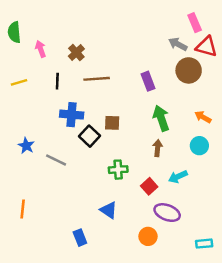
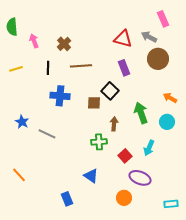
red triangle: (207, 47) -> (123, 39), moved
green arrow: (161, 118) -> (141, 113), moved
black square: (90, 136) -> (110, 91), moved
brown arrow: (158, 148) -> (114, 124), moved
cyan arrow: (178, 177) -> (149, 148), turned -42
orange line: (23, 209) -> (19, 175), turned -49

